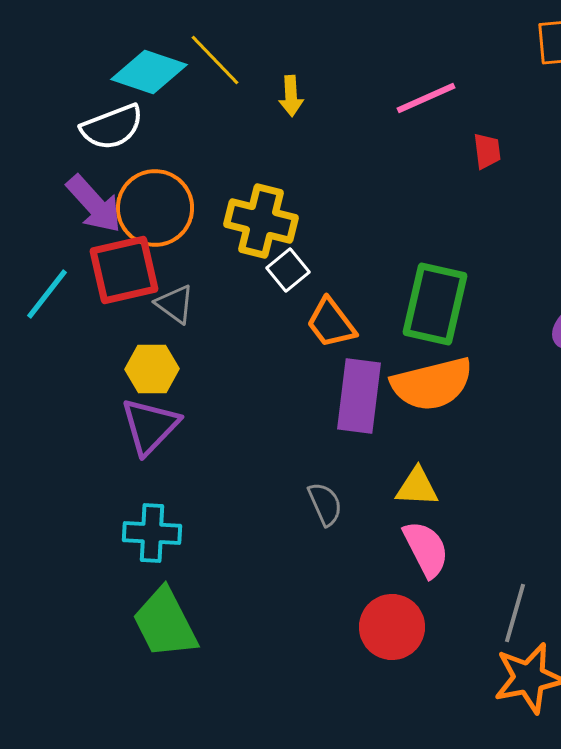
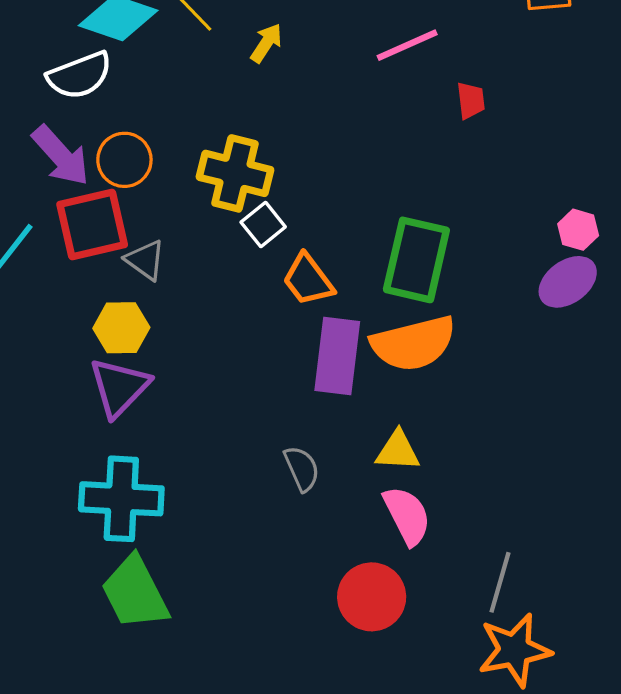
yellow arrow: (291, 96) -> (266, 43), turned -144
orange circle: (155, 208) -> (124, 160), size x0.7
cyan cross: (152, 533) -> (121, 499), size x1.4

